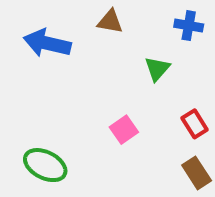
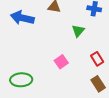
green ellipse: (45, 165) -> (21, 80), turned -30

